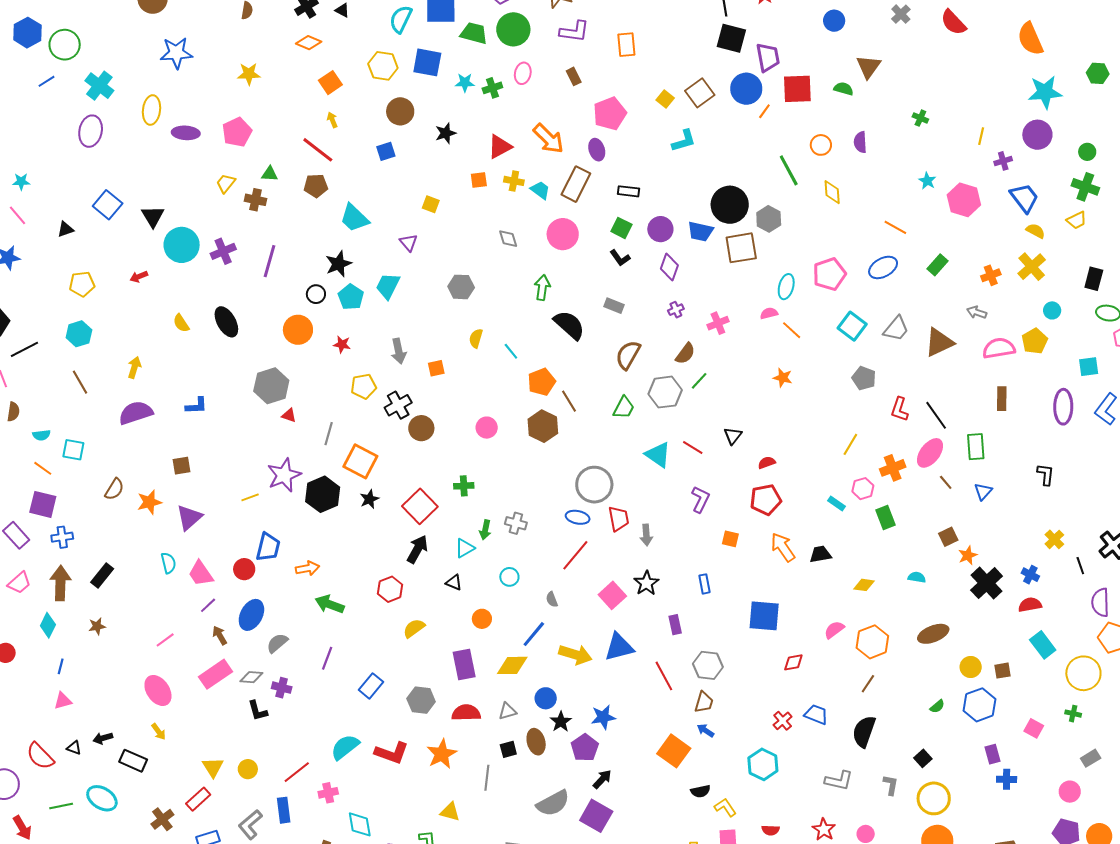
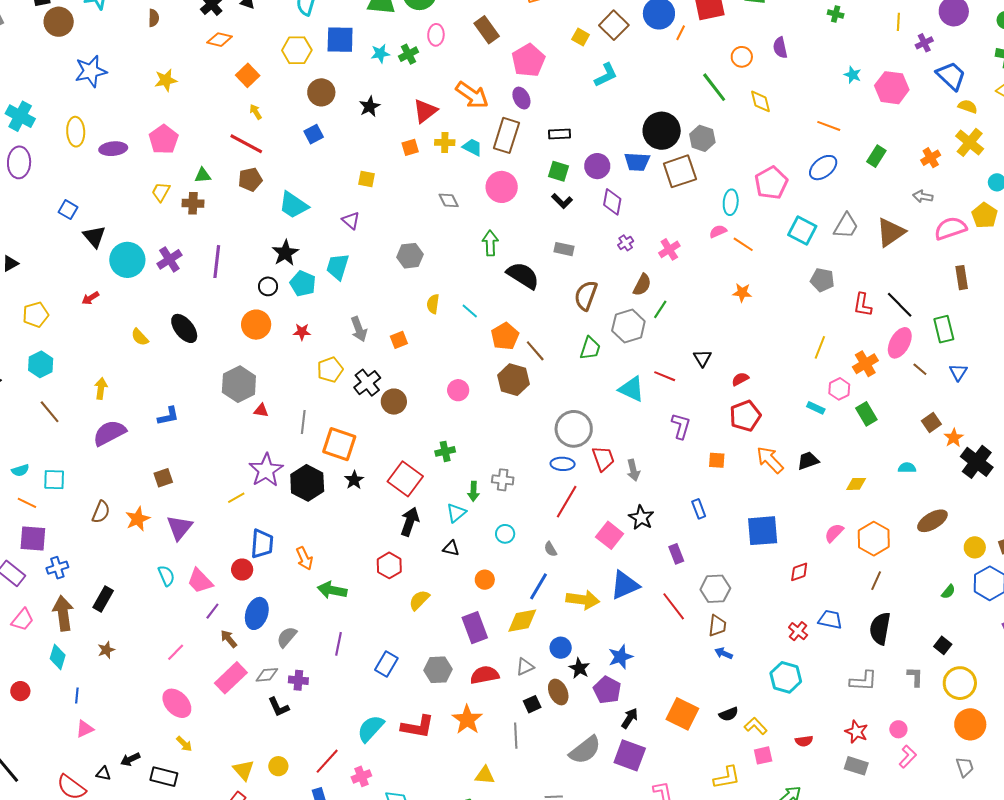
brown rectangle: (574, 76) -> (487, 30), size x1.5
blue square: (108, 205) -> (68, 210), moved, size x0.7
orange arrow: (307, 568) -> (304, 558), turned 85
orange square: (674, 751) -> (682, 714), moved

